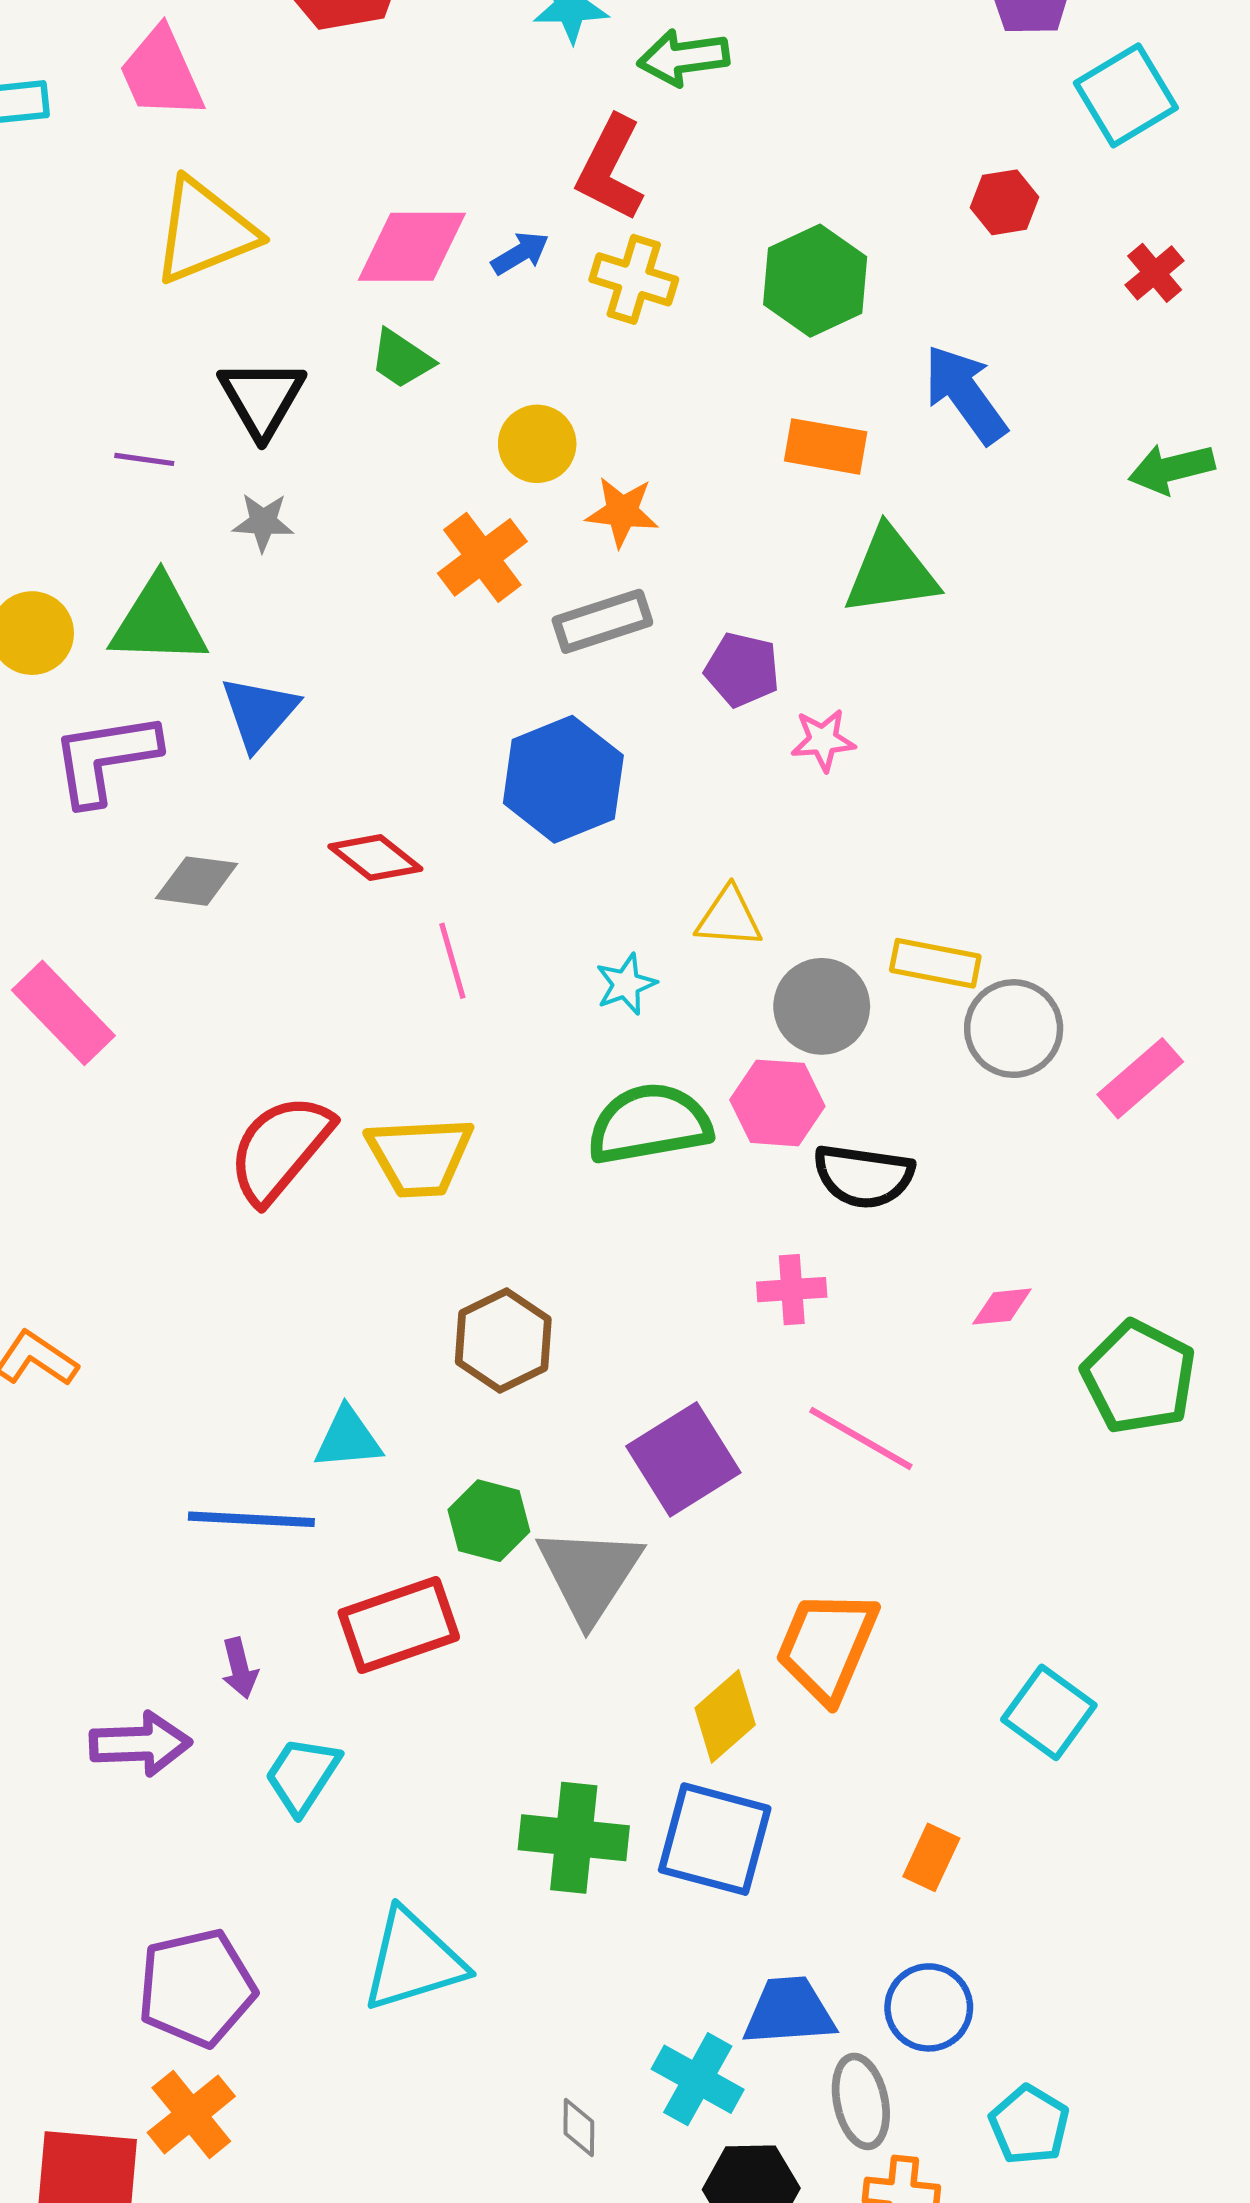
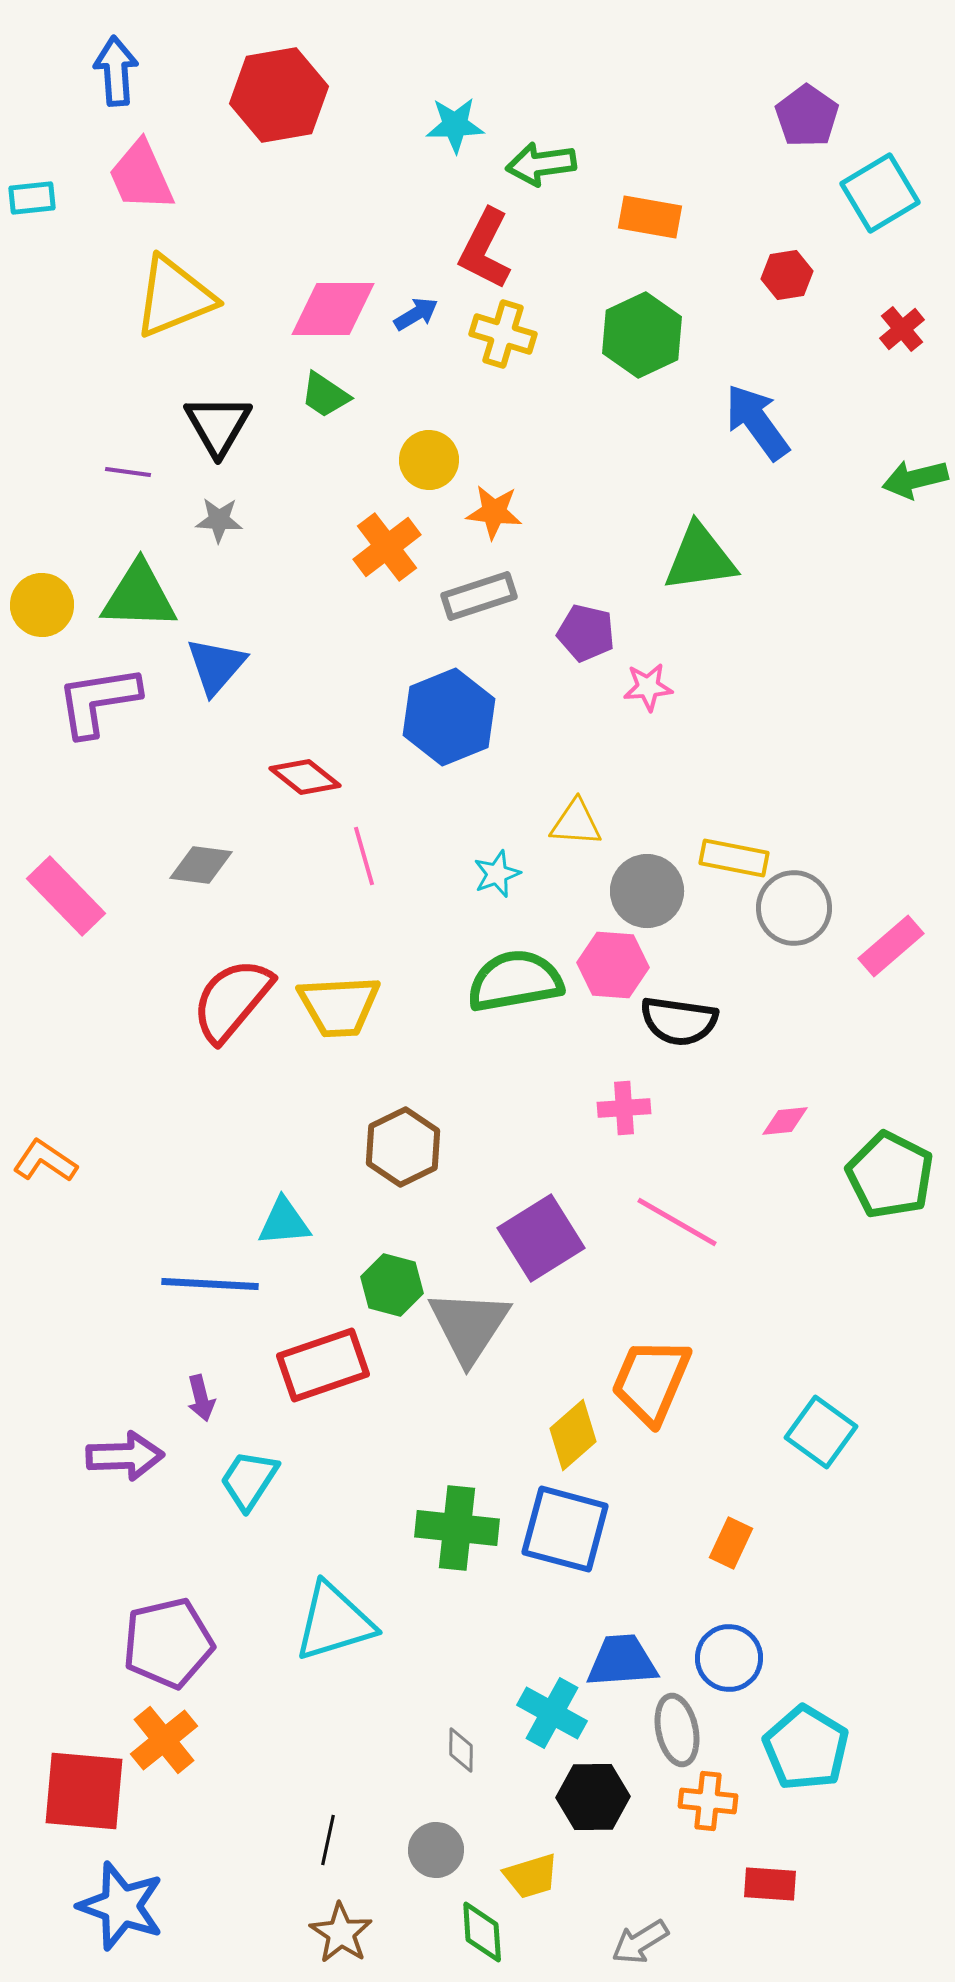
orange rectangle: (826, 446) -> (650, 217), moved
gray diamond: (197, 881) -> (201, 865), moved
cyan pentagon: (1029, 2125) -> (806, 1748), size x1.4

